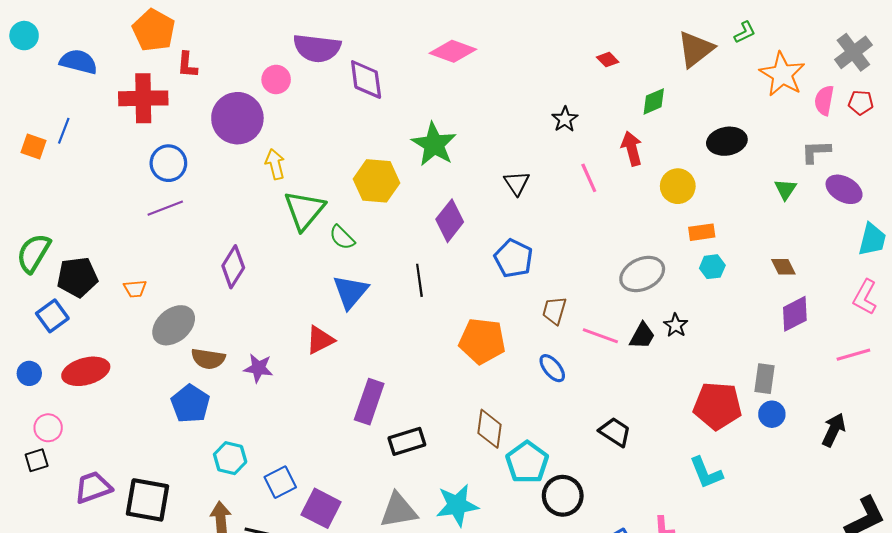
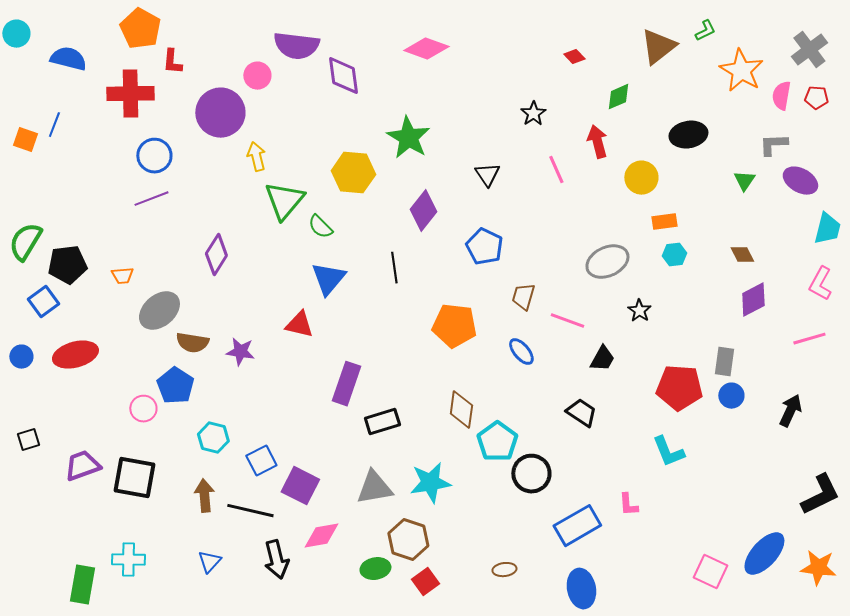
black trapezoid: (642, 336) -> (602, 359), moved
red triangle: (320, 340) -> (299, 325), turned 40
pink circle: (48, 428) -> (143, 409), moved

